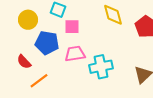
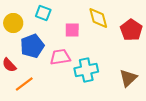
pink square: (72, 27) -> (72, 30), moved
blue pentagon: (47, 43) -> (32, 46), turned -30

